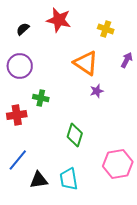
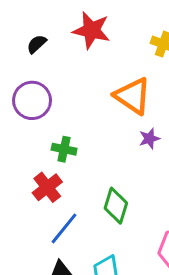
red cross: (17, 115) -> (47, 187), moved, turned -30
blue line: (18, 160) -> (64, 228), moved

